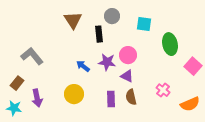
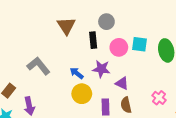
cyan square: (144, 24) -> (139, 44), moved
pink circle: (128, 55) -> (119, 47), moved
gray L-shape: (32, 56) -> (39, 66), moved
yellow circle: (74, 94) -> (82, 94), moved

